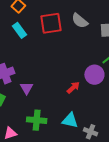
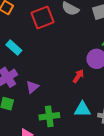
cyan rectangle: (19, 30) -> (14, 48), moved
purple triangle: (27, 88) -> (32, 87), turned 32

